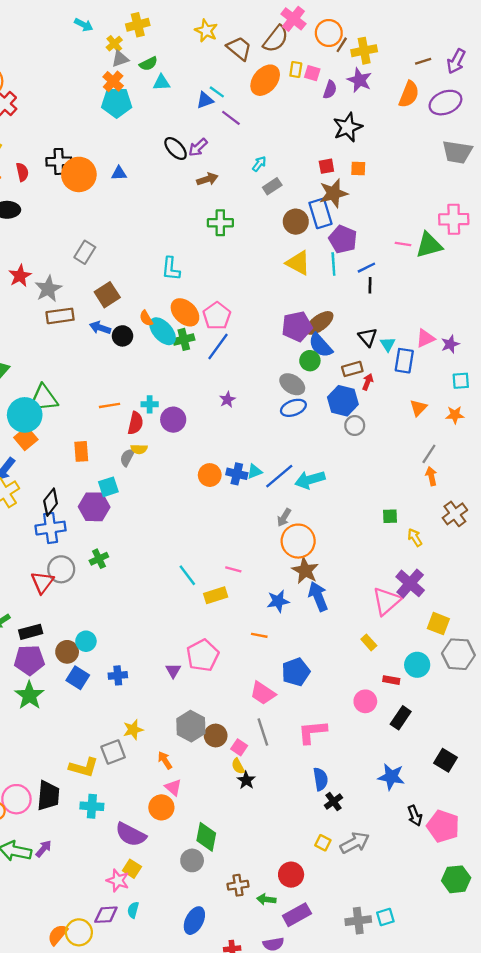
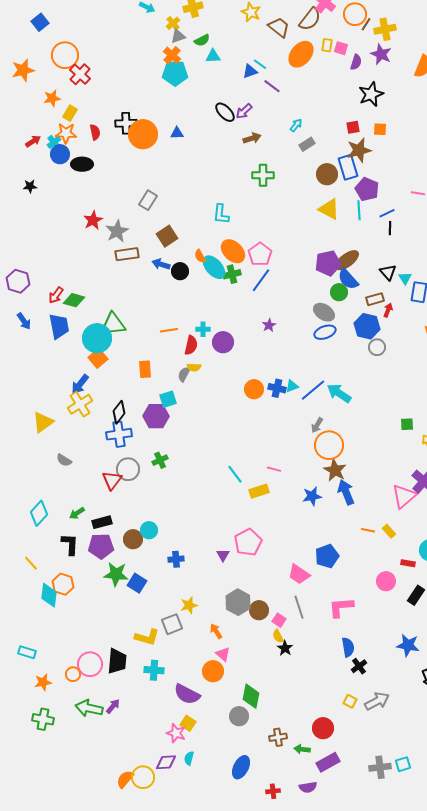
cyan arrow: (310, 480) -> (339, 393), turned 50
orange line: (259, 635) -> (368, 530), moved
blue square: (78, 678) -> (137, 583), moved
green star: (29, 695) -> (116, 574), moved, turned -30

